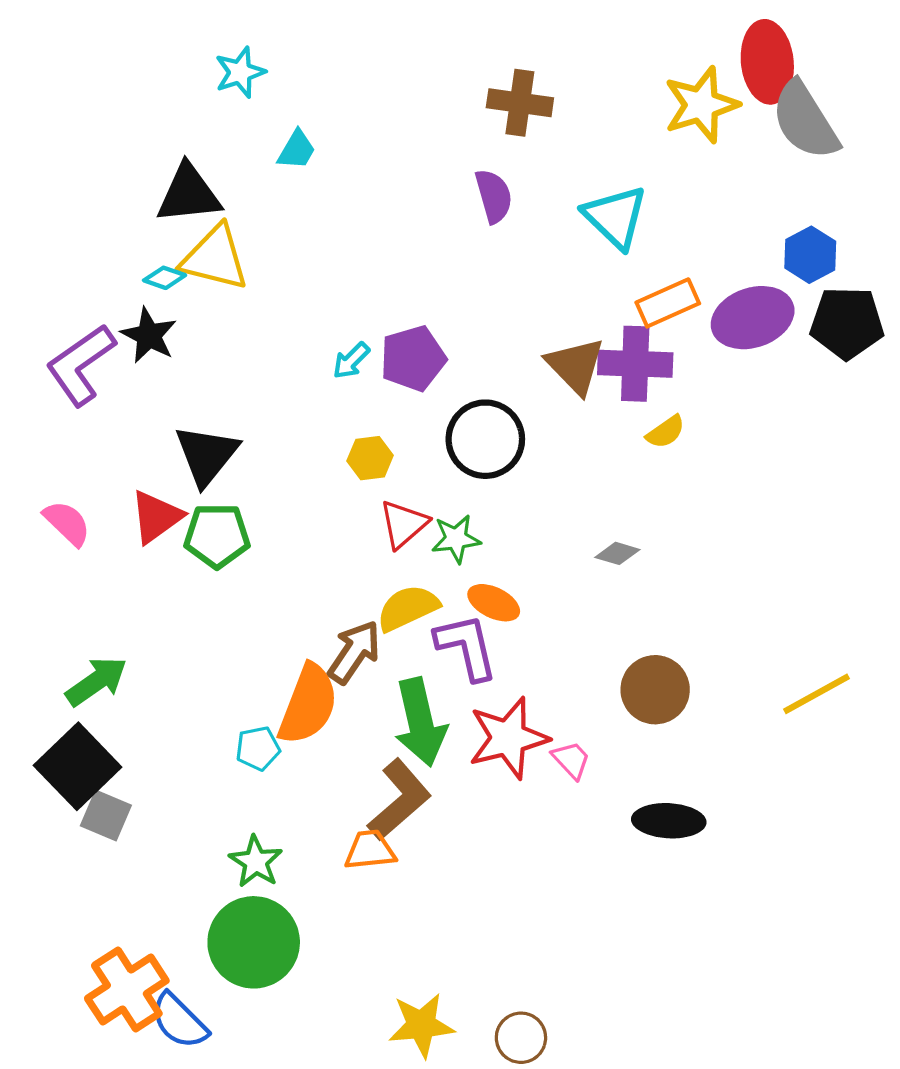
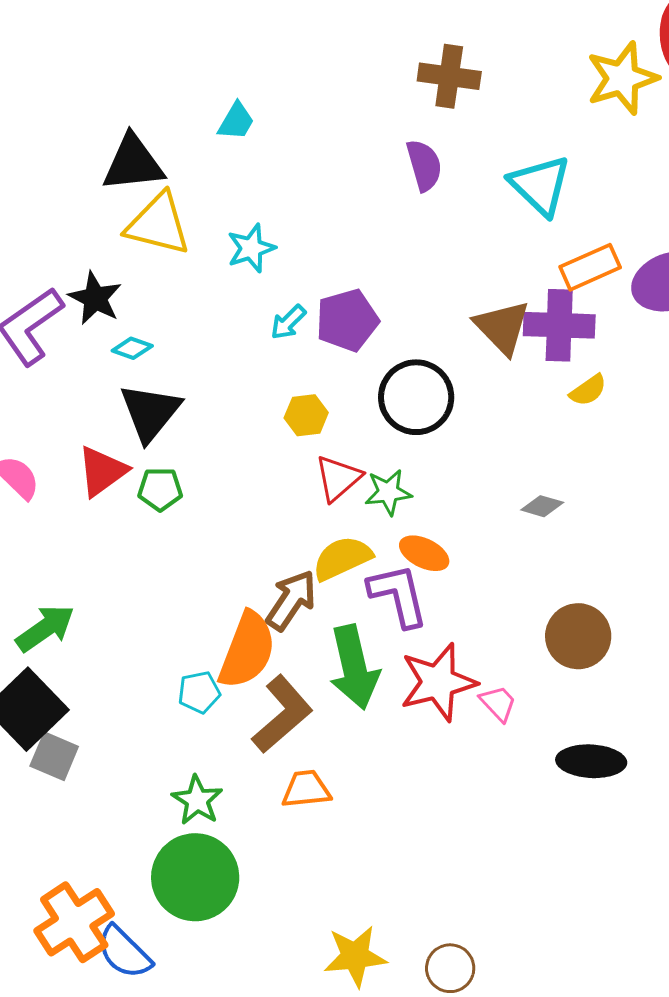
cyan star: (240, 72) -> (251, 248), moved
cyan diamond: (165, 278) -> (132, 348), moved
green pentagon: (217, 536) -> (160, 489), size x0.7
brown L-shape: (399, 800) -> (282, 714), moved

